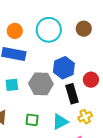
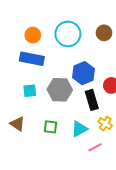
yellow cross: (85, 117) -> (105, 124), turned -32

